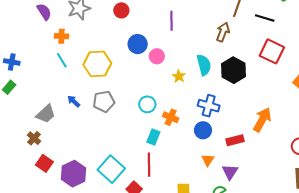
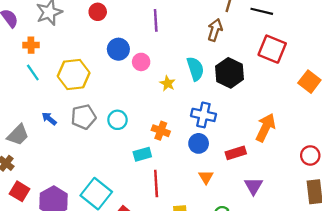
cyan circle: (147, 104) -> (117, 120), moved
cyan rectangle: (153, 137) -> (142, 154), turned 56
red line: (149, 165) -> (156, 183), moved
purple triangle: (230, 172) -> (254, 186), moved

